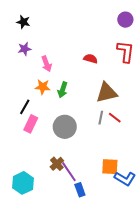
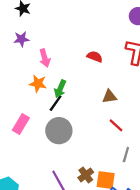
brown triangle: (107, 93) -> (109, 96), size x0.6
black line: (25, 107) -> (56, 103), moved
gray line: (101, 118) -> (126, 155), moved
brown cross: (57, 164) -> (86, 175), moved

